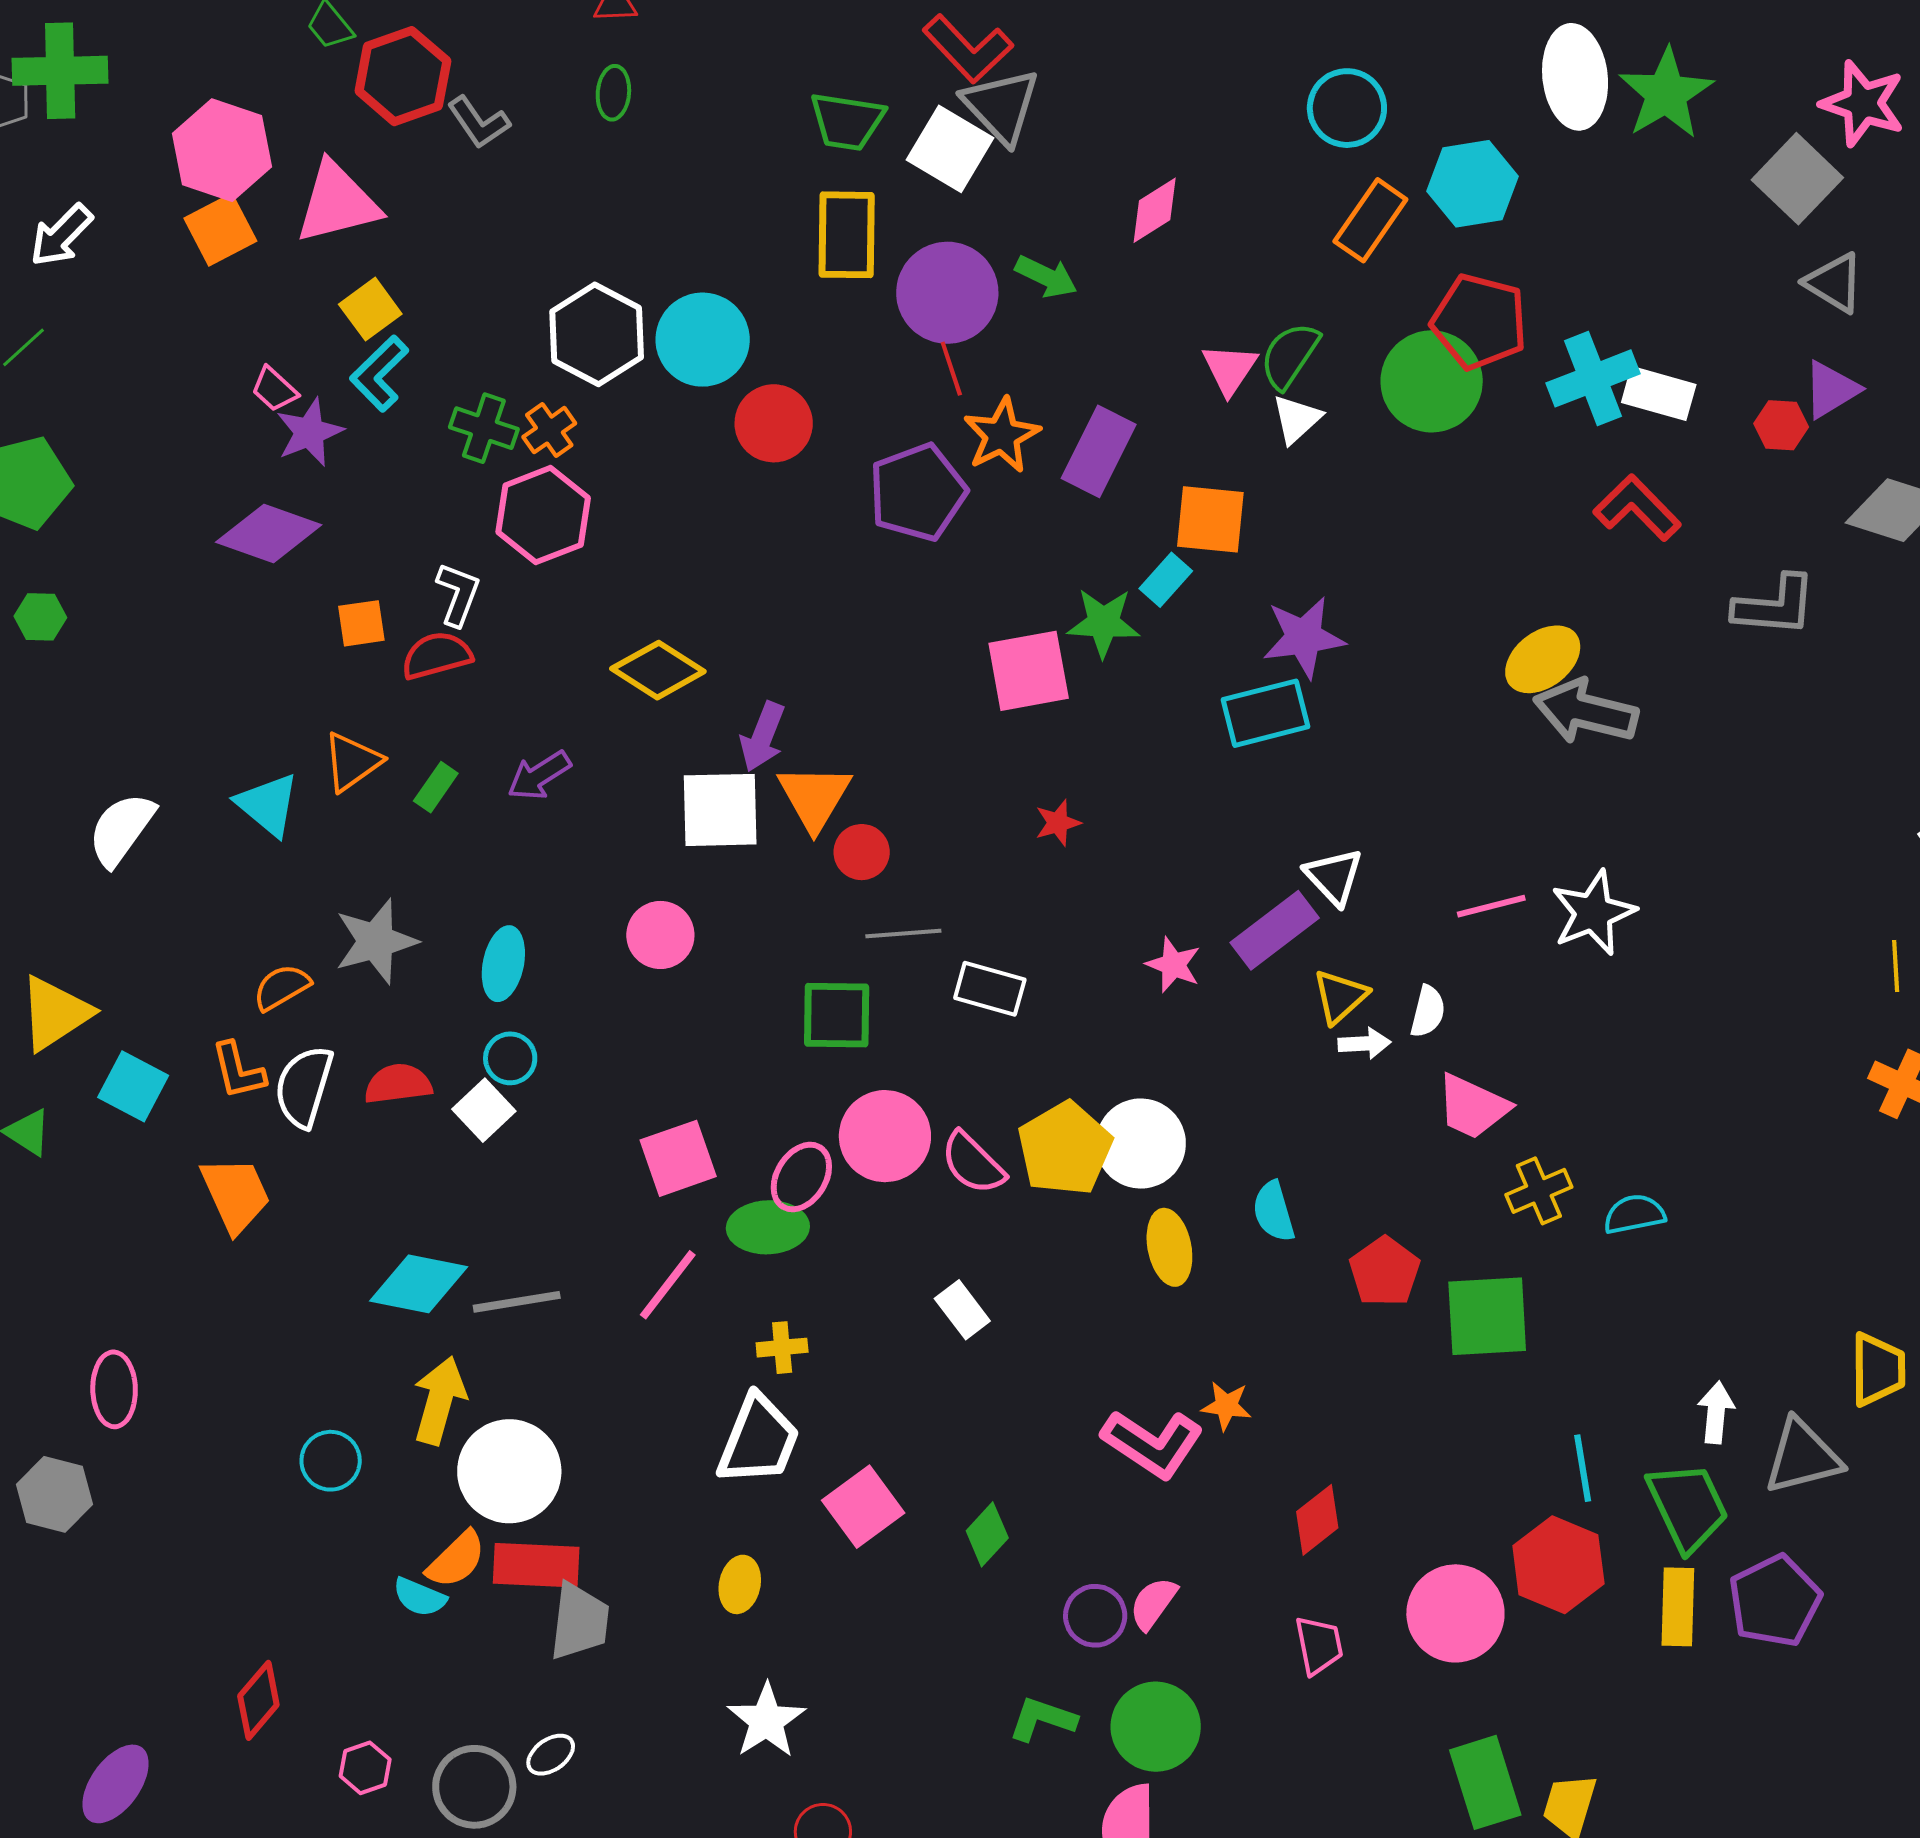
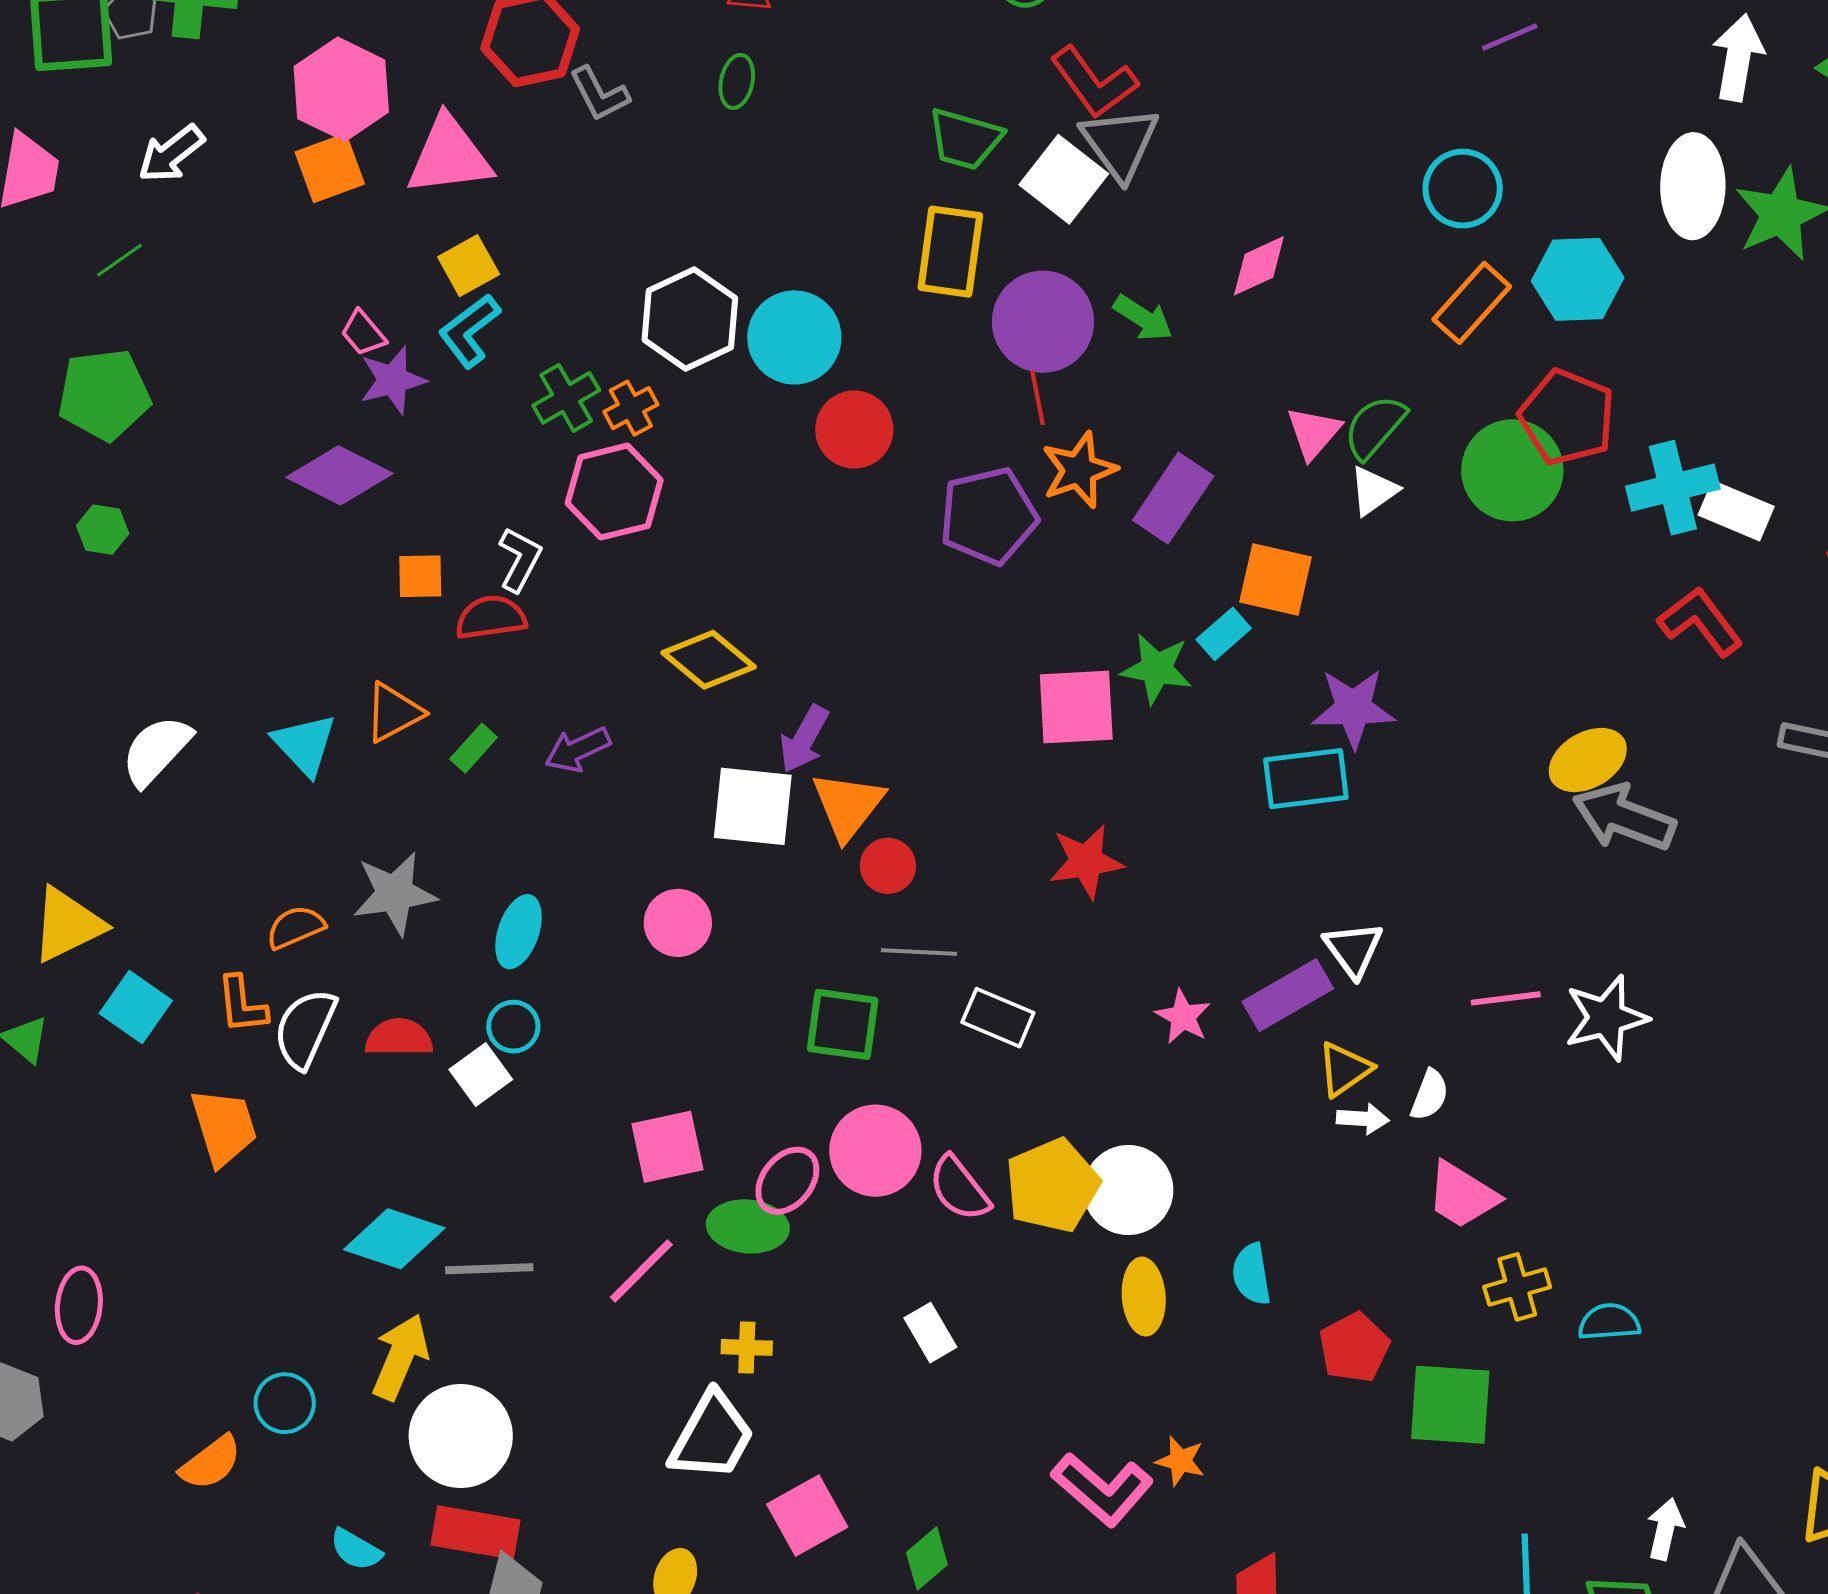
green cross: (484, 428) -> (566, 398), turned 34
red star: (1058, 823) -> (1086, 861), size x1.6
orange semicircle: (456, 1560) -> (211, 1463), moved

